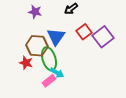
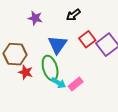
brown hexagon: (37, 46) -> (15, 54), moved
pink rectangle: (49, 81) -> (76, 84), moved

